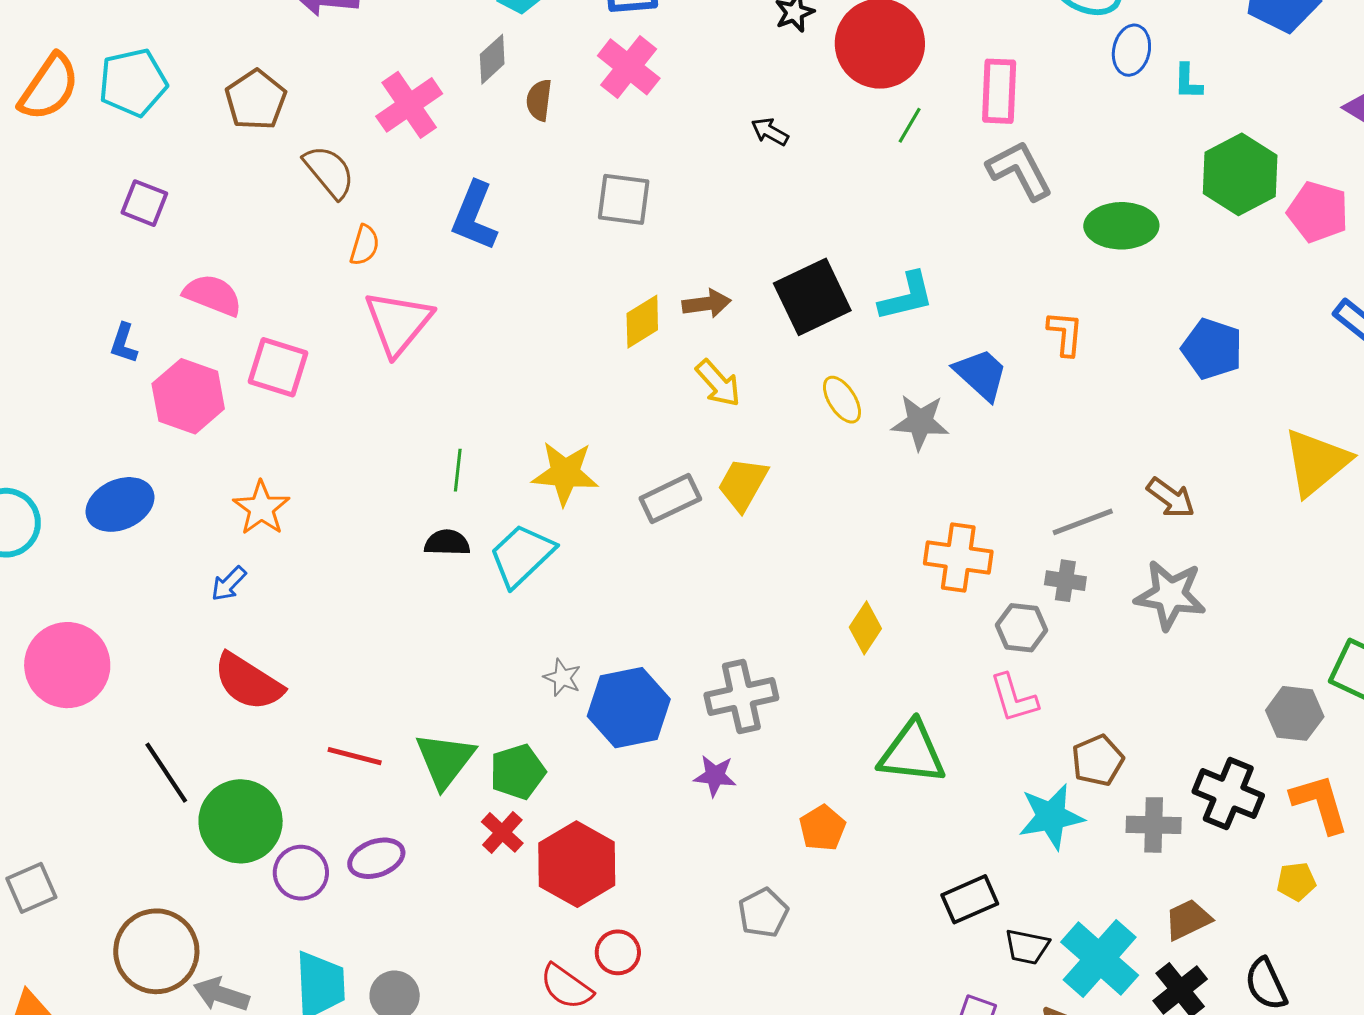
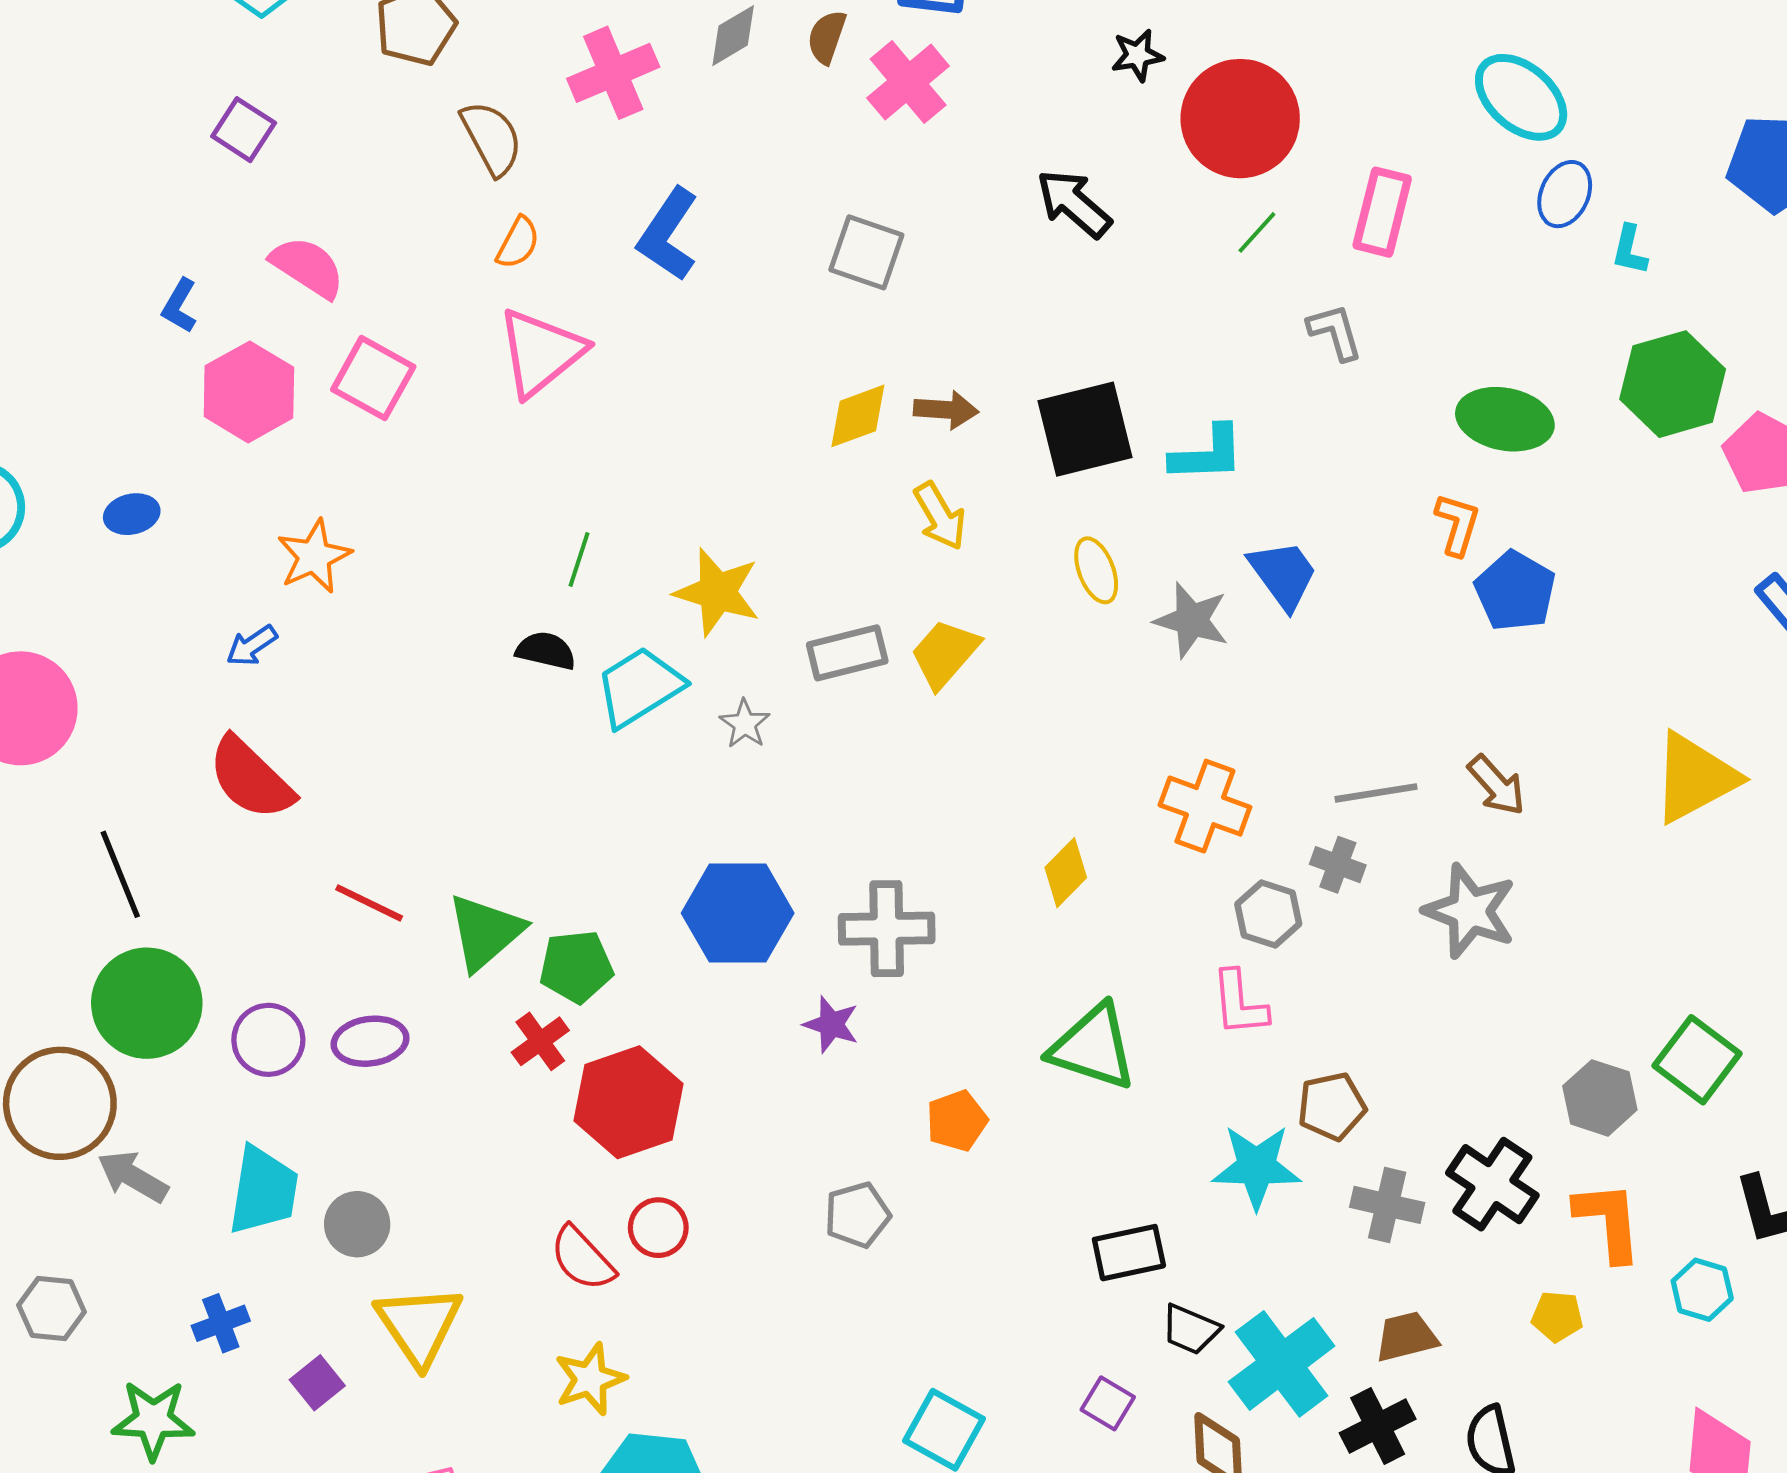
brown semicircle: (539, 100) -> (827, 37), moved
black arrow: (770, 132) -> (1074, 203), size x1.6
gray L-shape: (1020, 170) -> (1335, 332), moved, size x0.7
orange L-shape: (1065, 333) -> (1457, 524), moved
blue pentagon: (1212, 349) -> (1515, 591), moved
blue ellipse: (120, 504) -> (132, 514), size x0.6
gray star: (562, 678) -> (745, 724), moved
green circle: (241, 821) -> (147, 1003), moved

